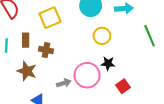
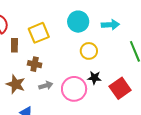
brown rectangle: (26, 40) -> (14, 45), moved
gray arrow: (64, 83) -> (46, 86), moved
red square: (123, 86) -> (120, 88), moved, size x1.5

